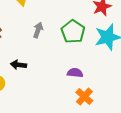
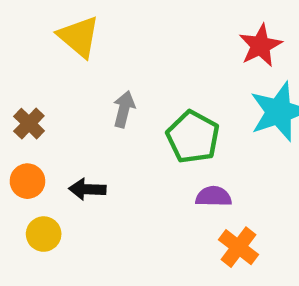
green pentagon: (73, 32) -> (193, 137), moved

